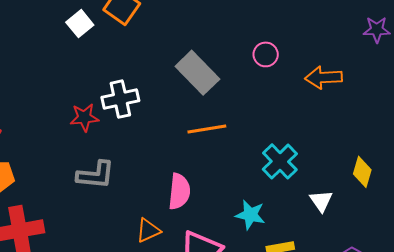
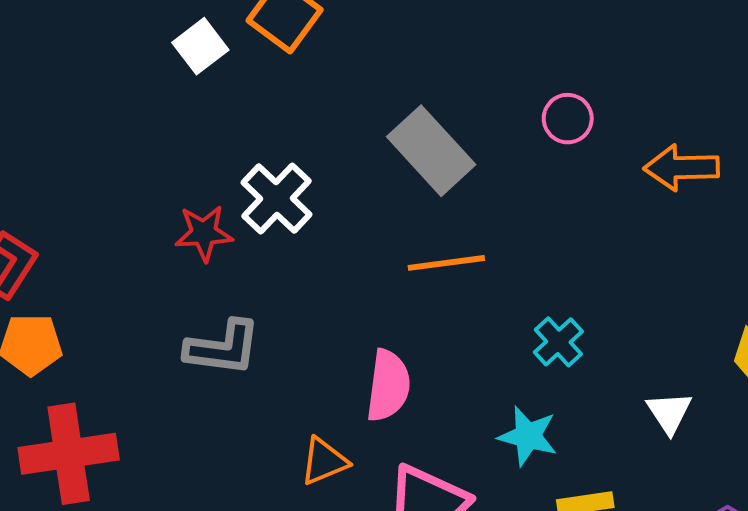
white cross: (120, 99) -> (277, 199), turned -36
cyan cross: (280, 161) -> (558, 342), moved, size x0.7

